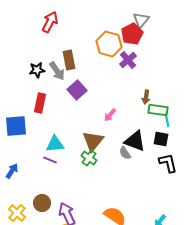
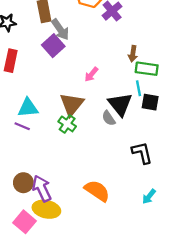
gray arrow: (57, 71) -> (60, 29), moved
cyan line: (167, 120) -> (139, 88), moved
black triangle: (135, 141) -> (120, 104), turned 30
black L-shape: (168, 163) -> (142, 153), moved
brown circle: (42, 203) -> (23, 183), moved

